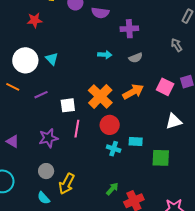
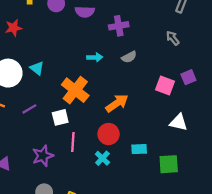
orange arrow: (133, 92) -> (117, 103), moved
orange cross: (100, 96) -> (75, 90), moved
white triangle: (174, 121) -> (179, 122), turned 36
cyan cross: (114, 149) -> (102, 158), moved, turned 32

